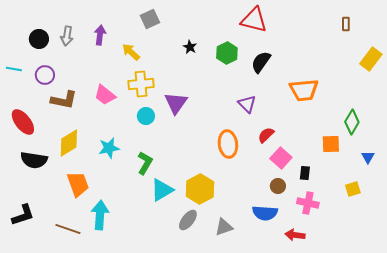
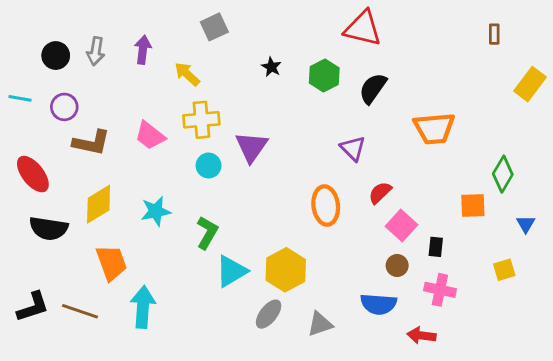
brown line: (68, 229) -> (80, 311), moved

